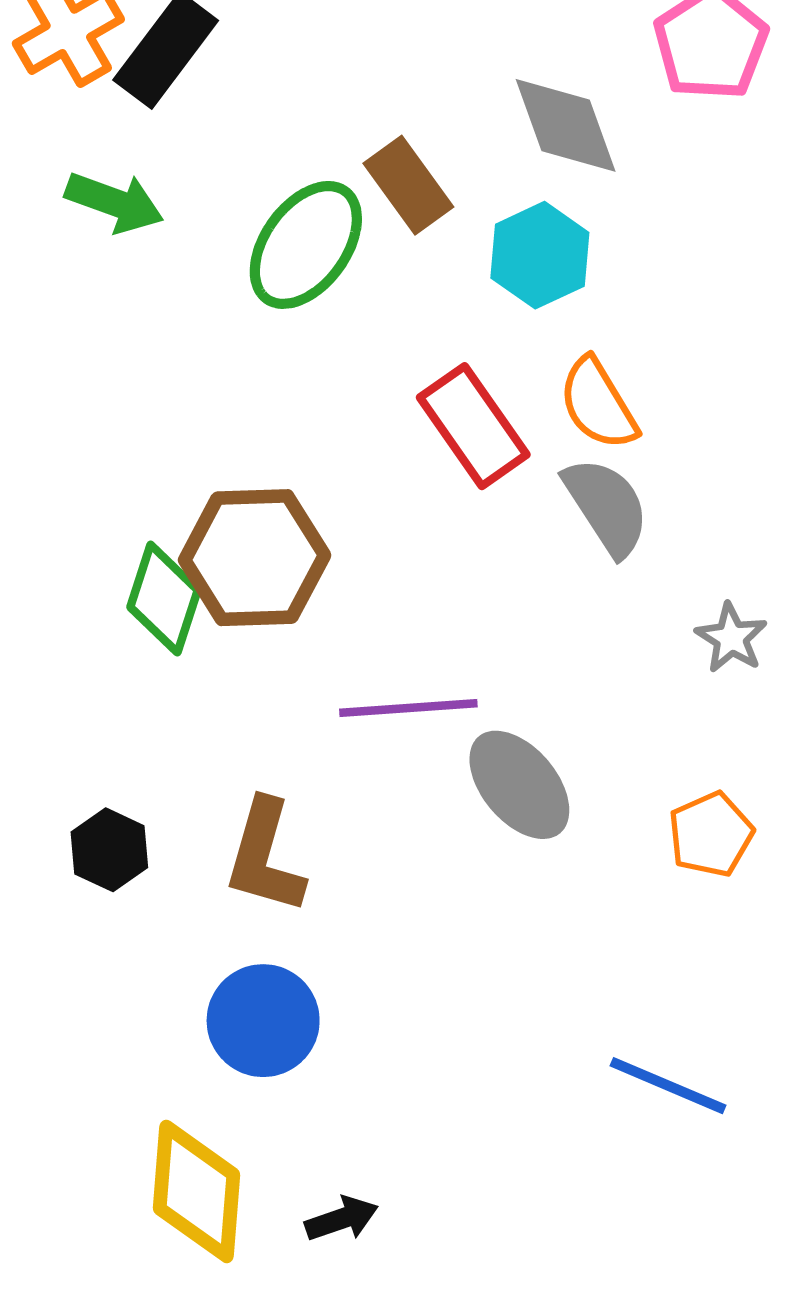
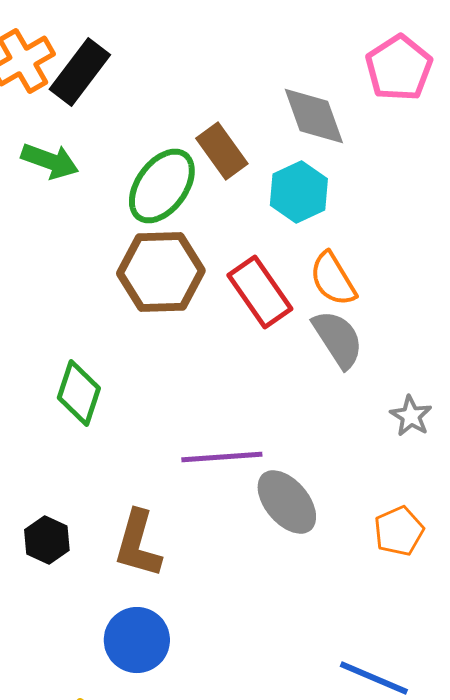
brown hexagon: (255, 558) -> (161, 272), moved

